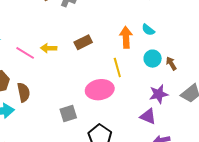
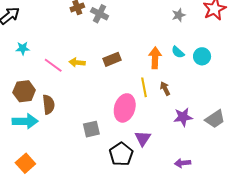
cyan circle: (153, 59) -> (202, 56), moved
brown arrow: (171, 63) -> (165, 89), moved
pink ellipse: (100, 90) -> (125, 108), turned -68
purple triangle: (148, 116) -> (143, 138), moved, turned 36

